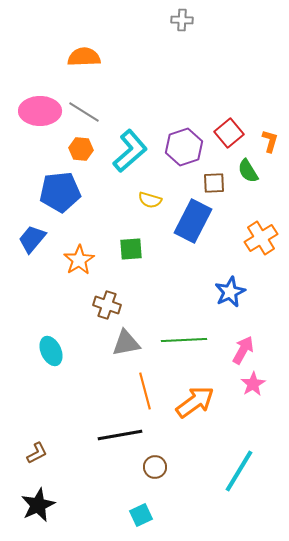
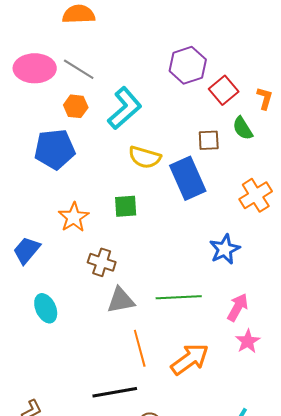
purple hexagon: (184, 147) -> (188, 65), moved
yellow semicircle: (150, 200) -> (145, 157), size x1.4
blue rectangle: (193, 221) -> (188, 178), turned -51
blue trapezoid: (32, 239) -> (27, 250), moved

